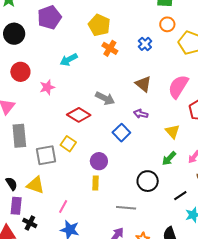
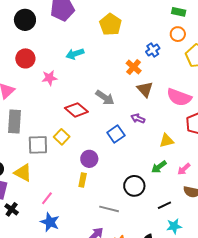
orange cross: (110, 48) -> (134, 67), moved
pink semicircle: (178, 87) -> (179, 97), turned -110
yellow triangle: (172, 131) -> (166, 141), turned 49

